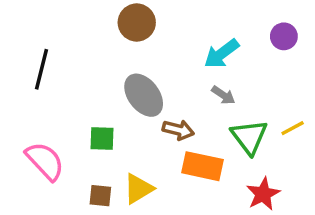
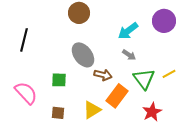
purple circle: (284, 36) -> (164, 21), size x1.5
orange rectangle: (203, 166) -> (117, 96), turned -65
yellow triangle: (138, 189) -> (92, 110), moved

